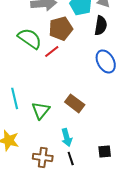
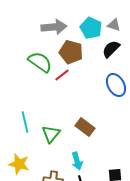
black semicircle: (101, 25) -> (111, 49), turned -144
brown pentagon: (61, 28) -> (71, 52), turned 30

